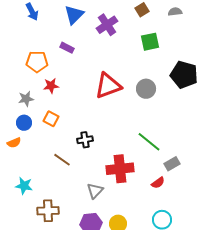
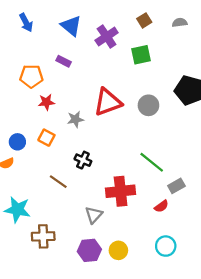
blue triangle: (74, 15) -> (71, 26), turned -35
green square: (150, 42) -> (141, 55), moved
gray star: (26, 99) -> (75, 119), moved
black cross: (85, 140) -> (83, 160), turned 35
cyan star: (24, 186) -> (17, 210), size x1.4

